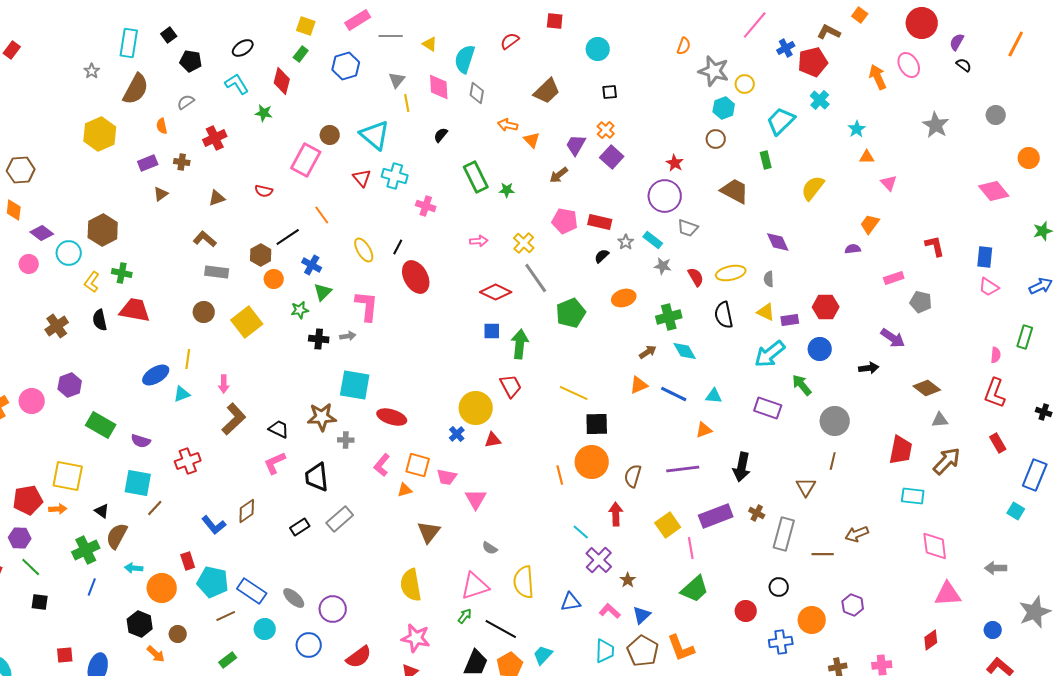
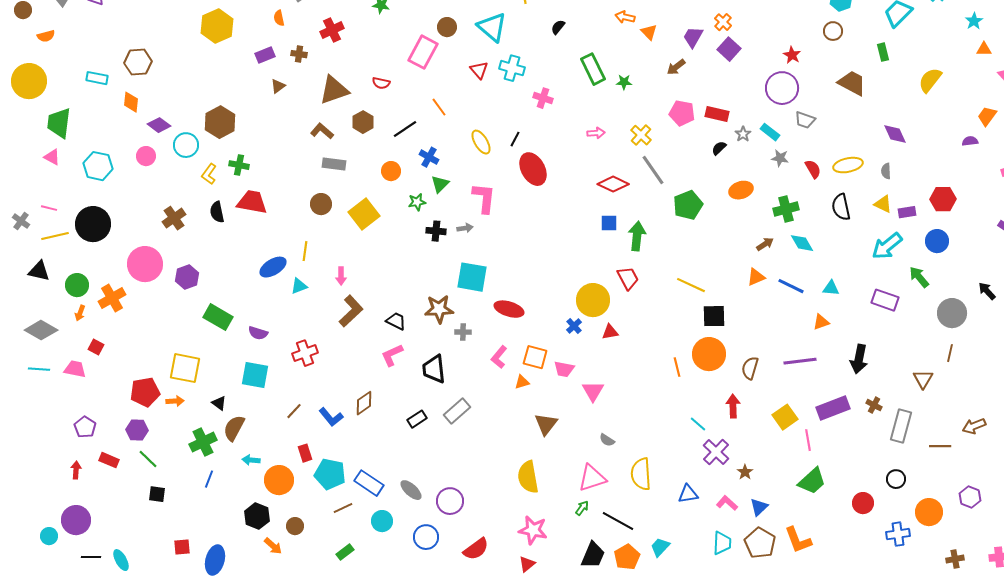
brown triangle: (217, 198) -> (334, 90), size x1.8
brown hexagon: (261, 255) -> (363, 122), moved
black arrow: (869, 368) -> (987, 291), moved, turned -126
pink circle: (32, 401) -> (145, 264), moved, size x1.4
brown line: (155, 508) -> (294, 411), moved

